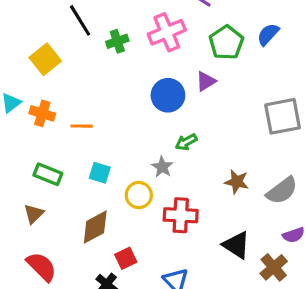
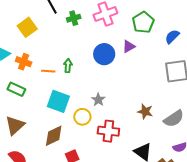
blue semicircle: (268, 34) -> (172, 37), moved
green arrow: (186, 142) -> (68, 66), moved, turned 120
cyan square: (100, 173) -> (58, 101), size x1.6
green rectangle: (48, 174) -> (16, 89), moved
brown triangle: (34, 214) -> (15, 125), size x1.5

